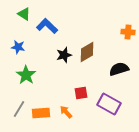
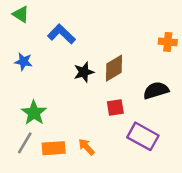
green triangle: (24, 14) -> (21, 14), moved
green star: (26, 75) -> (34, 113), moved
red square: (81, 93) -> (115, 107), moved

